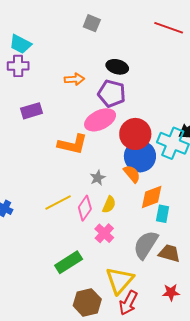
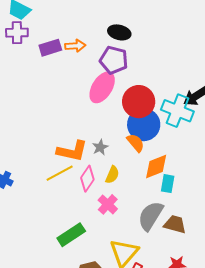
purple rectangle: (31, 111) -> (50, 48), moved
pink ellipse: (100, 120) -> (102, 87), turned -32
orange L-shape: (73, 144) -> (72, 151), moved

